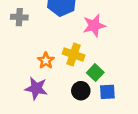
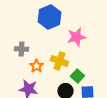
gray cross: (19, 17) -> (21, 49), moved

